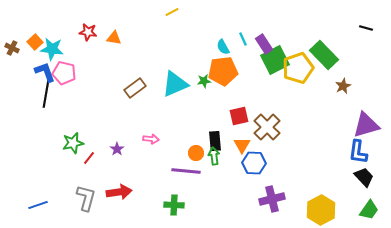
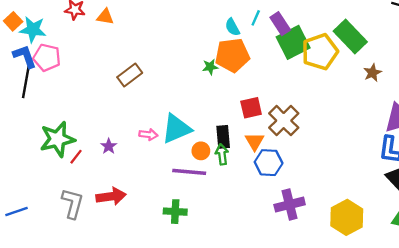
cyan line: (243, 39) -> (256, 18), turned 48
cyan triangle: (175, 84) -> (176, 129), moved
green star: (73, 143) -> (57, 139), size x1.4

